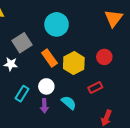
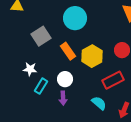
white star: (11, 64) -> (30, 69), moved
red rectangle: (95, 87) -> (113, 80), size x1.5
cyan semicircle: (69, 103) -> (99, 103), moved

